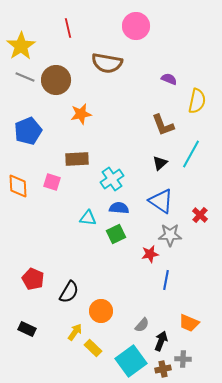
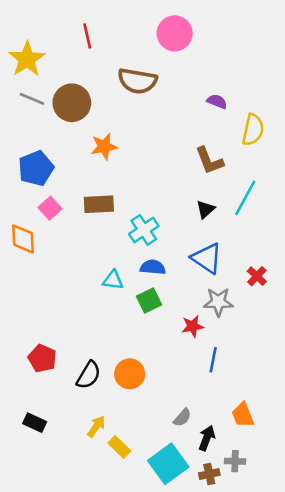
pink square: (52, 182) -> (50, 208), moved, turned 30
orange circle: (101, 311) -> (130, 374), moved
orange trapezoid: (189, 323) -> (243, 415), turned 45

